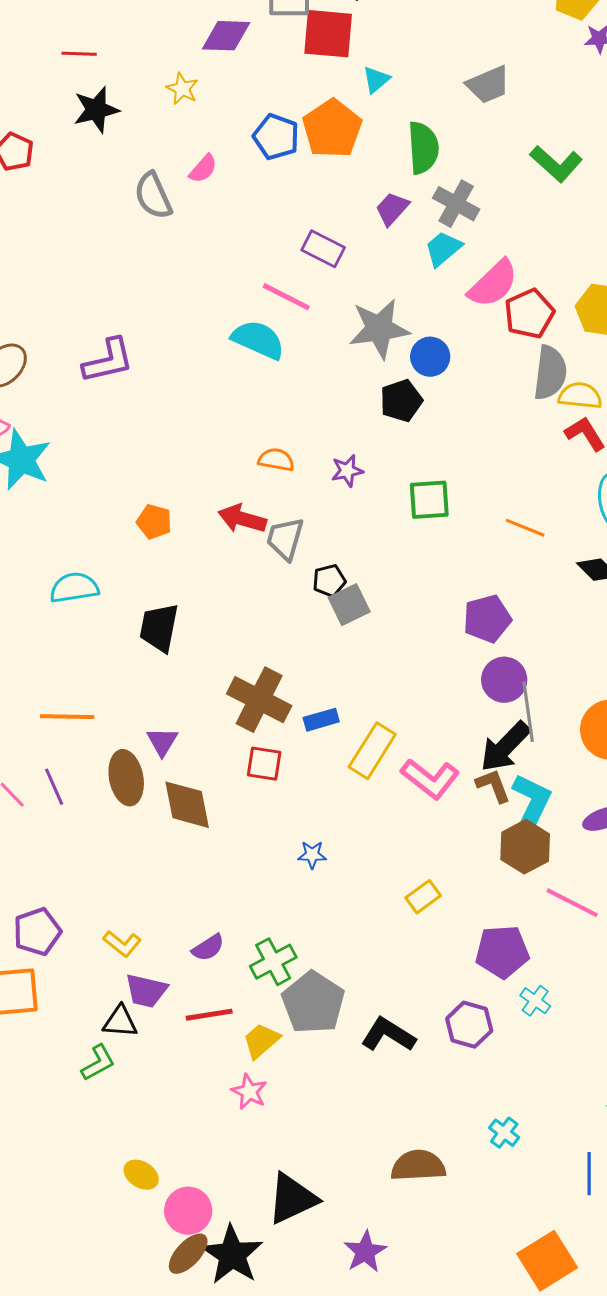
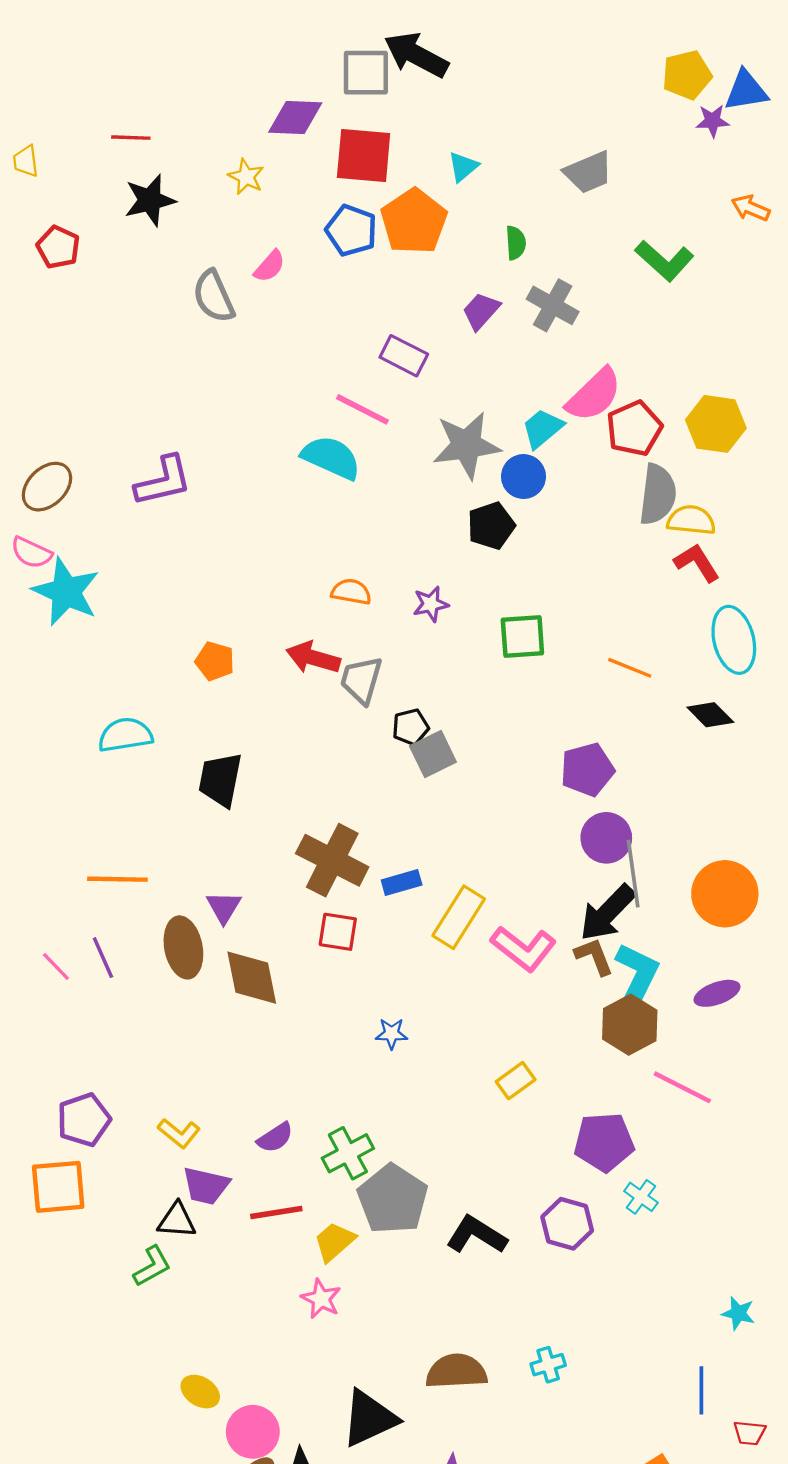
red square: (328, 34) -> (364, 155), moved
green semicircle: (423, 148) -> (516, 243), size x0.6
cyan trapezoid: (443, 249) -> (543, 428), moved
cyan cross: (504, 1133) -> (548, 1365), moved, turned 36
brown semicircle: (418, 1166) -> (456, 1371), moved

